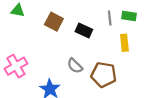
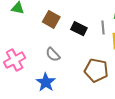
gray line: (110, 18) -> (103, 28), moved
gray semicircle: (75, 66) -> (53, 55), moved

